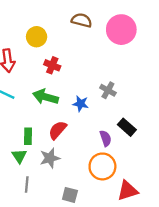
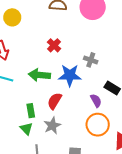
yellow circle: (37, 37) -> (12, 17), moved
red cross: (52, 65) -> (54, 45), moved, turned 32
blue star: (81, 104) -> (70, 75), size x1.6

